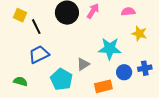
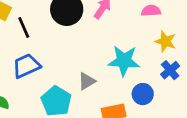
blue cross: (145, 68) -> (170, 70), moved, turned -32

